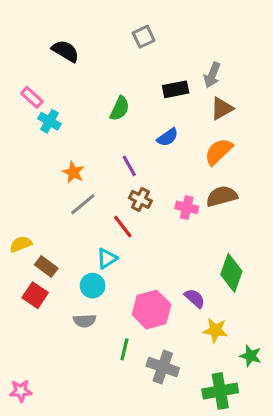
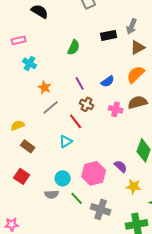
pink rectangle: (32, 97) -> (19, 40), turned -56
cyan cross: (49, 121) -> (30, 63), moved
blue semicircle: (168, 137) -> (108, 81), moved
yellow semicircle: (21, 244) -> (18, 125), moved
cyan circle: (93, 286) -> (63, 178), moved
red square: (35, 295) -> (22, 176), moved
gray semicircle: (85, 321) -> (52, 194), moved
green line: (124, 349) -> (77, 198), turned -56

